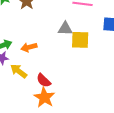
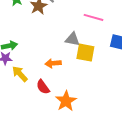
orange arrow: (29, 47) -> (53, 63), moved
orange star: (44, 97) -> (66, 101), moved

